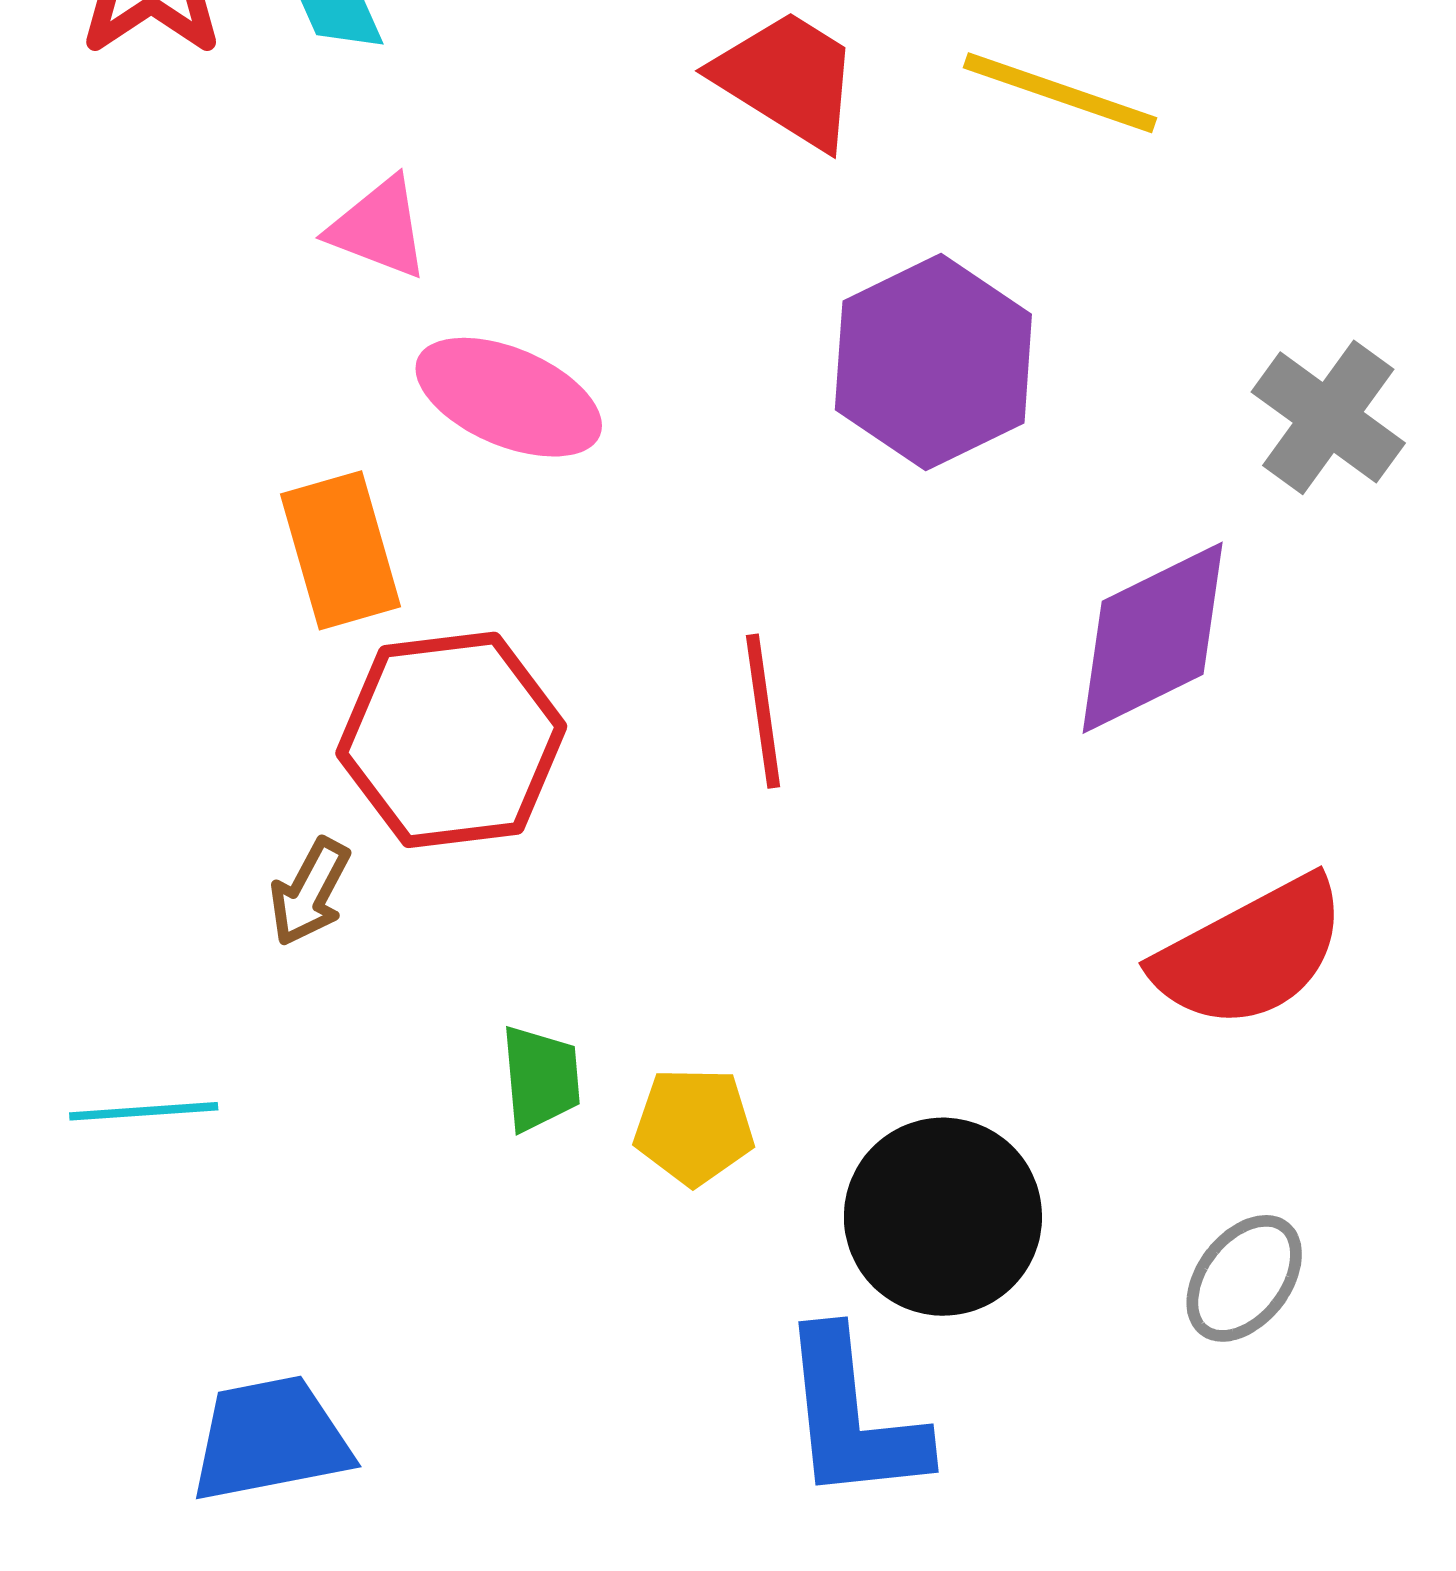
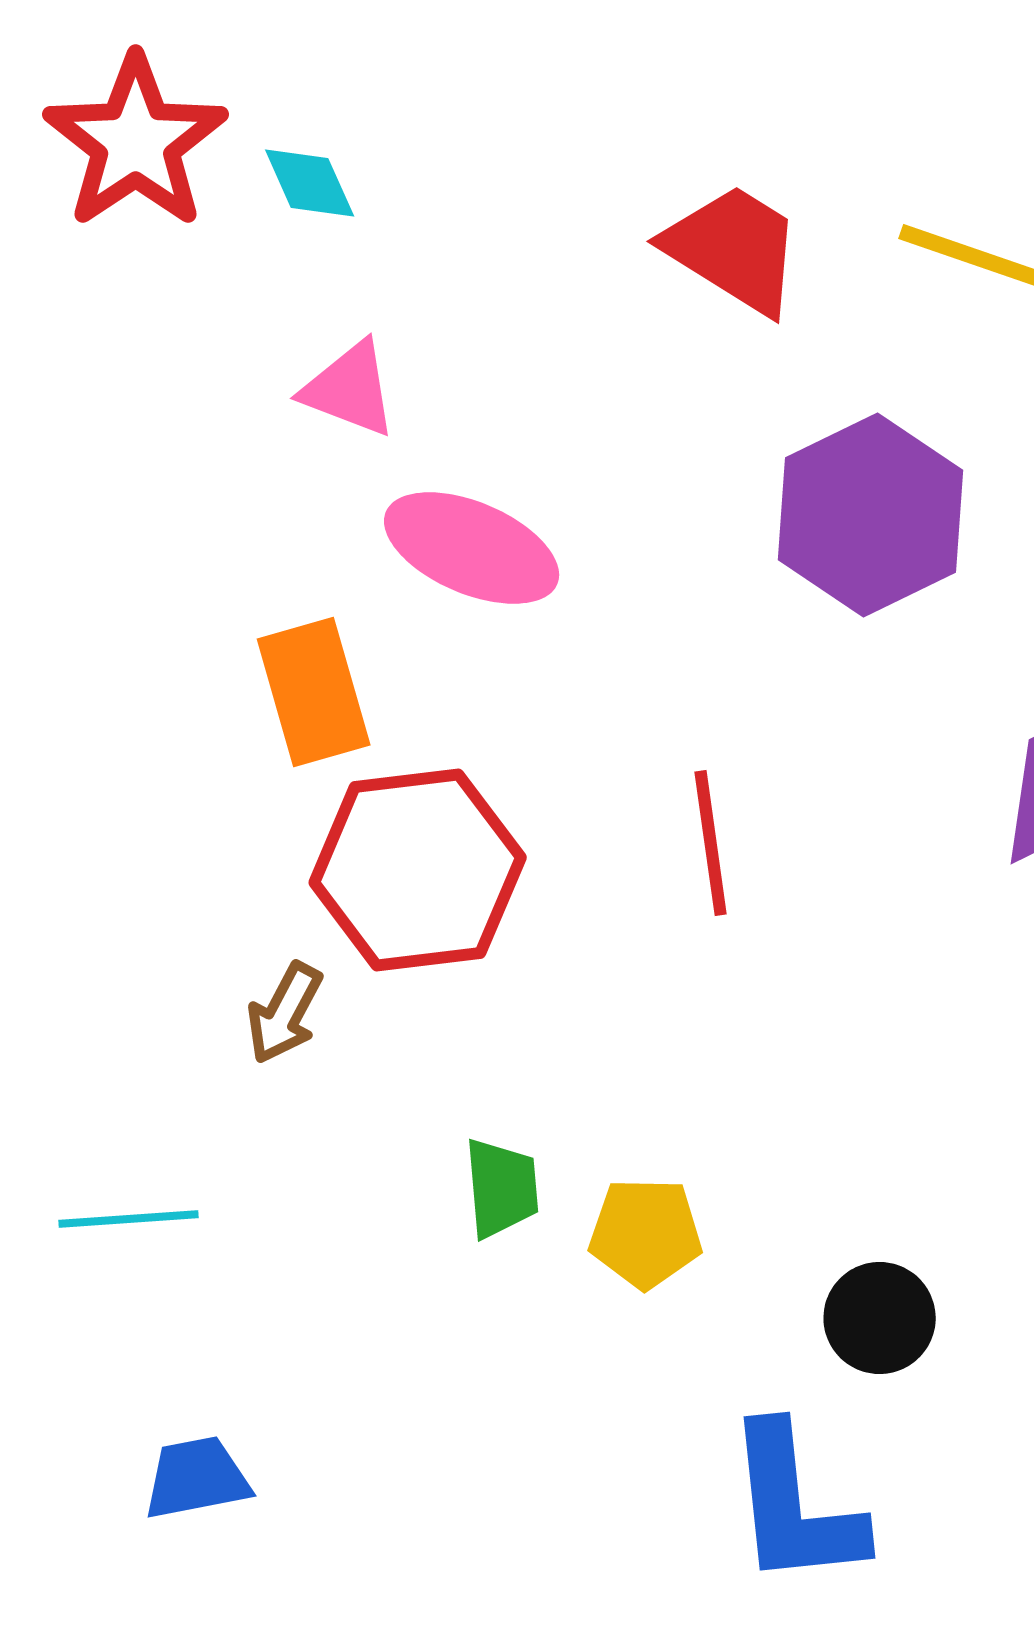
black circle: (943, 1217) -> (880, 1318), size x0.6
blue trapezoid: (270, 1439) -> (197, 1478), moved, size x0.7

